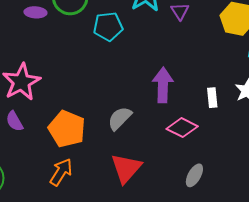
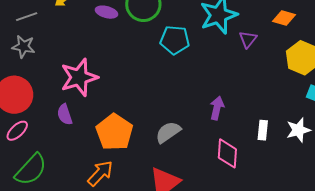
purple arrow: (163, 85) -> (217, 108), size x0.7
pink diamond: (182, 128) -> (227, 153), turned 56

